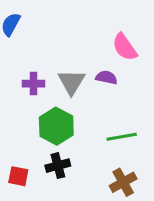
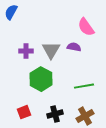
black cross: (58, 166) -> (55, 114), moved
red square: (18, 176) -> (24, 112), moved, turned -32

